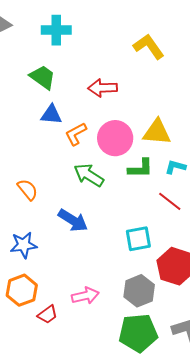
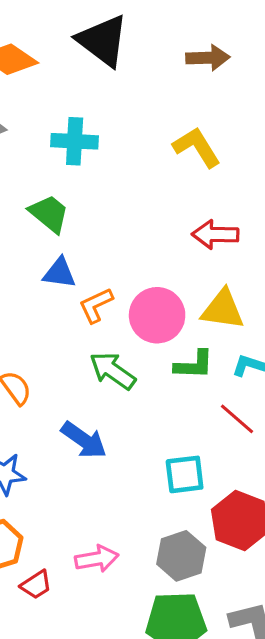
yellow L-shape: (149, 47) -> (197, 147), moved
red arrow: (103, 88) -> (215, 235), moved

